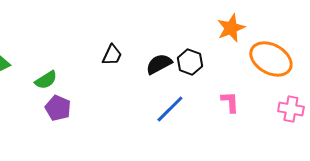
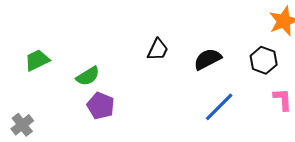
black hexagon: (190, 62) -> (264, 60), moved

